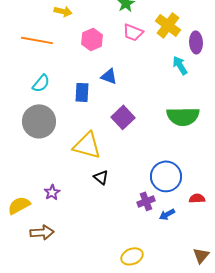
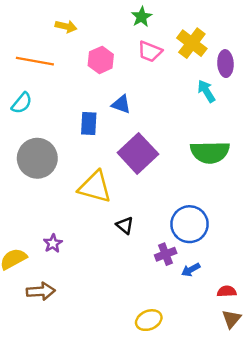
cyan semicircle: (41, 83) -> (22, 103), moved
purple square: (123, 117) -> (138, 153), size x1.4
black triangle: (101, 177) -> (125, 225), moved
red semicircle: (197, 198) -> (227, 291), moved

